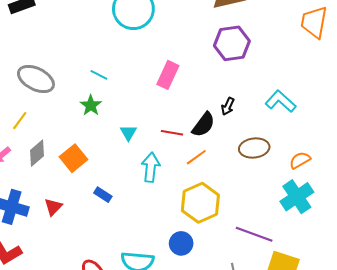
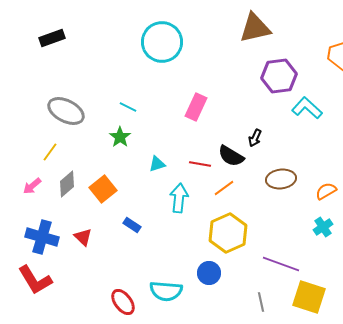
purple hexagon: (232, 43) -> (279, 76), moved
cyan L-shape: (281, 101) -> (307, 108), moved
black semicircle: (203, 125) -> (231, 156), turned 84
cyan triangle: (128, 133) -> (157, 164), turned 42
cyan cross: (297, 197) -> (323, 227), size x0.6
red triangle: (53, 207) -> (83, 237), turned -30

